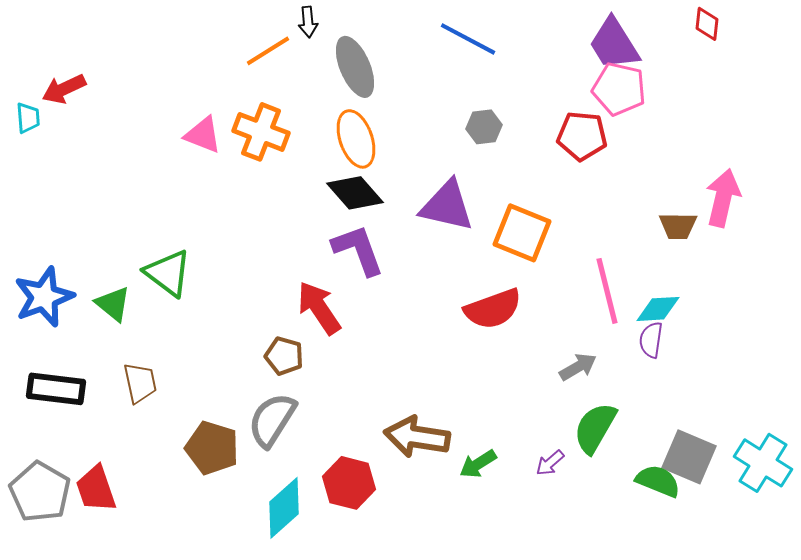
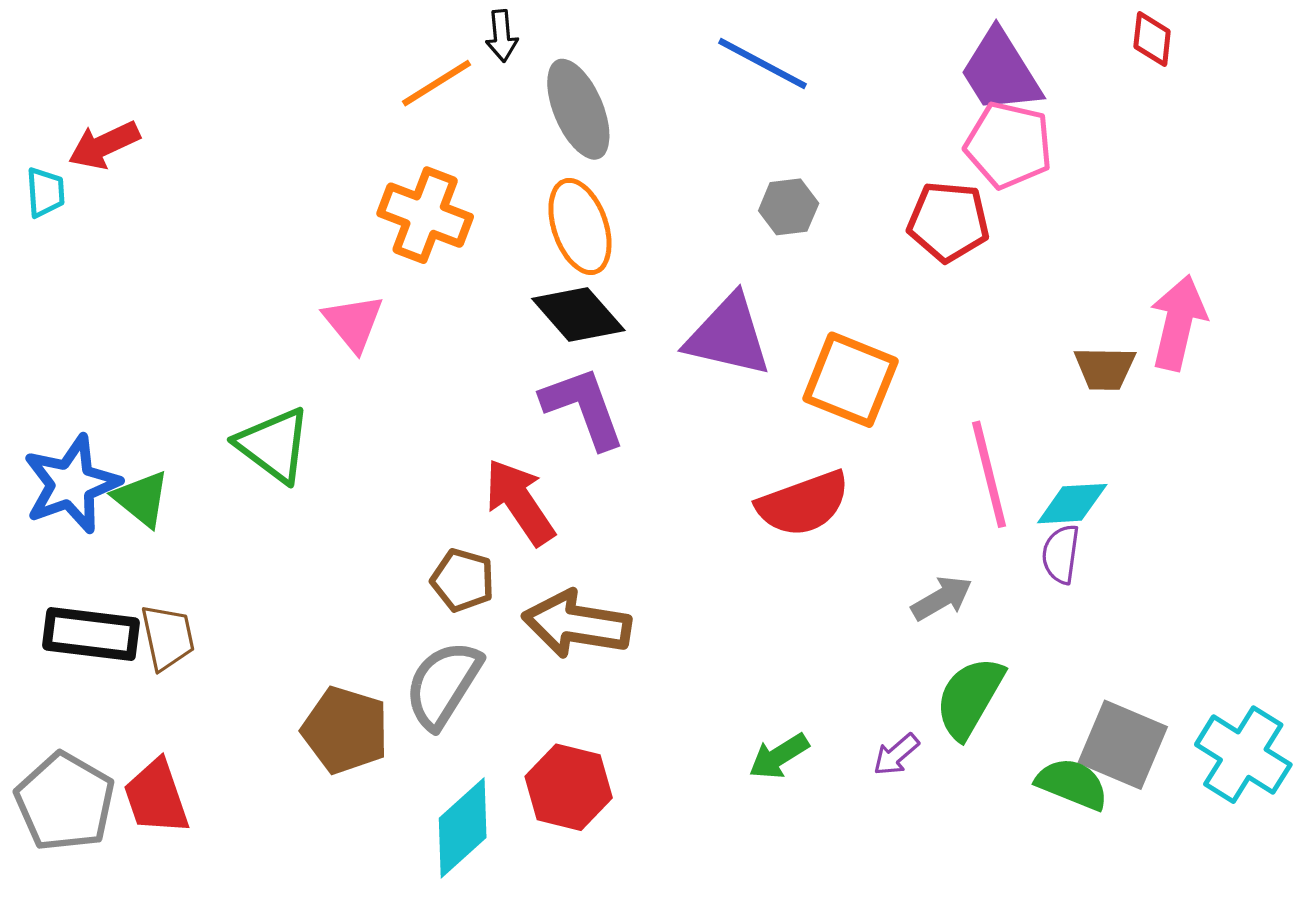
pink triangle: (203, 135) -> (353, 323), moved, turned 30
green triangle: (113, 304) -> (142, 499), moved
brown trapezoid: (140, 383) -> (168, 637), moved
brown arrow: (417, 437) -> (577, 624), moved

